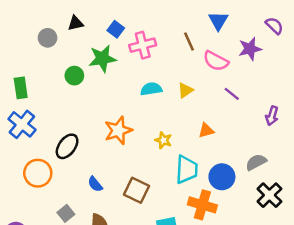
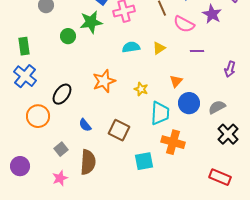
purple star: (250, 49) -> (212, 14), turned -30
purple line: (232, 94) -> (197, 51), turned -40
orange triangle: (206, 130) -> (176, 81), turned -32
blue circle: (222, 177) -> (189, 103), moved

